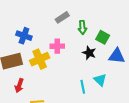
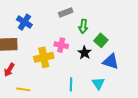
pink cross: (57, 46) -> (61, 45), moved
yellow cross: (40, 59) -> (44, 57), moved
cyan triangle: (100, 80) -> (98, 83), moved

